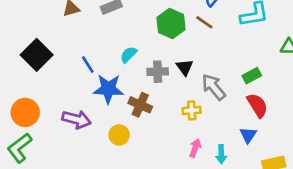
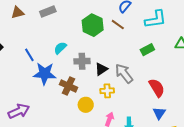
black triangle: (185, 67) -> (101, 69), moved, turned 32
green rectangle: (252, 76) -> (147, 50), moved
purple arrow: (76, 119) -> (19, 111), moved, turned -40
yellow circle: (119, 135) -> (86, 105), moved
blue triangle: (248, 135) -> (159, 113), moved

